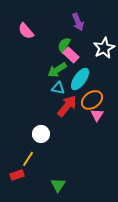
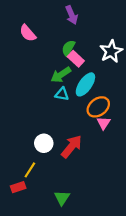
purple arrow: (78, 22) -> (72, 15), moved
red arrow: (67, 106) -> (72, 146), moved

